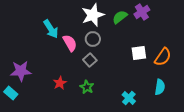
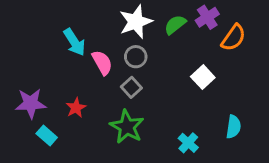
white square: (139, 53) -> (203, 77), turned -35
orange semicircle: (163, 57) -> (234, 38), moved
red star: (60, 83) -> (76, 108), moved
green star: (87, 87) -> (127, 127), size x1.6
cyan rectangle: (11, 93) -> (47, 135), moved

